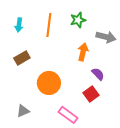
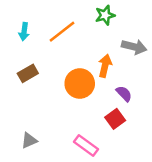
green star: (78, 20) -> (105, 15), moved
orange line: (49, 25) -> (62, 32), turned 45
orange circle: (49, 83) -> (80, 84), moved

